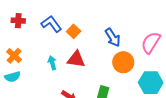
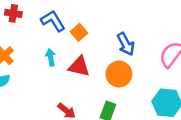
orange circle: (123, 62) -> (119, 74), moved
cyan arrow: (52, 63) -> (51, 57), moved

